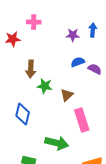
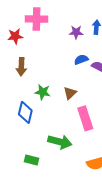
pink cross: (34, 22) -> (37, 19), size x1.5
brown arrow: (31, 69) -> (21, 67), moved
green star: (45, 86) -> (43, 92), moved

